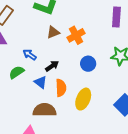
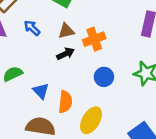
blue arrow: (30, 55) -> (32, 28), moved
black arrow: (52, 66) -> (65, 54), moved

